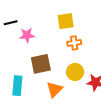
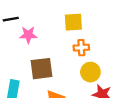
yellow circle: (75, 72) -> (90, 72), moved

